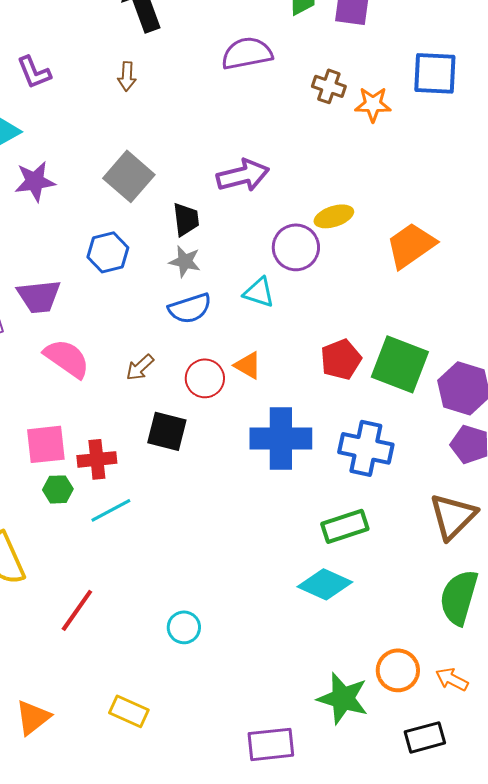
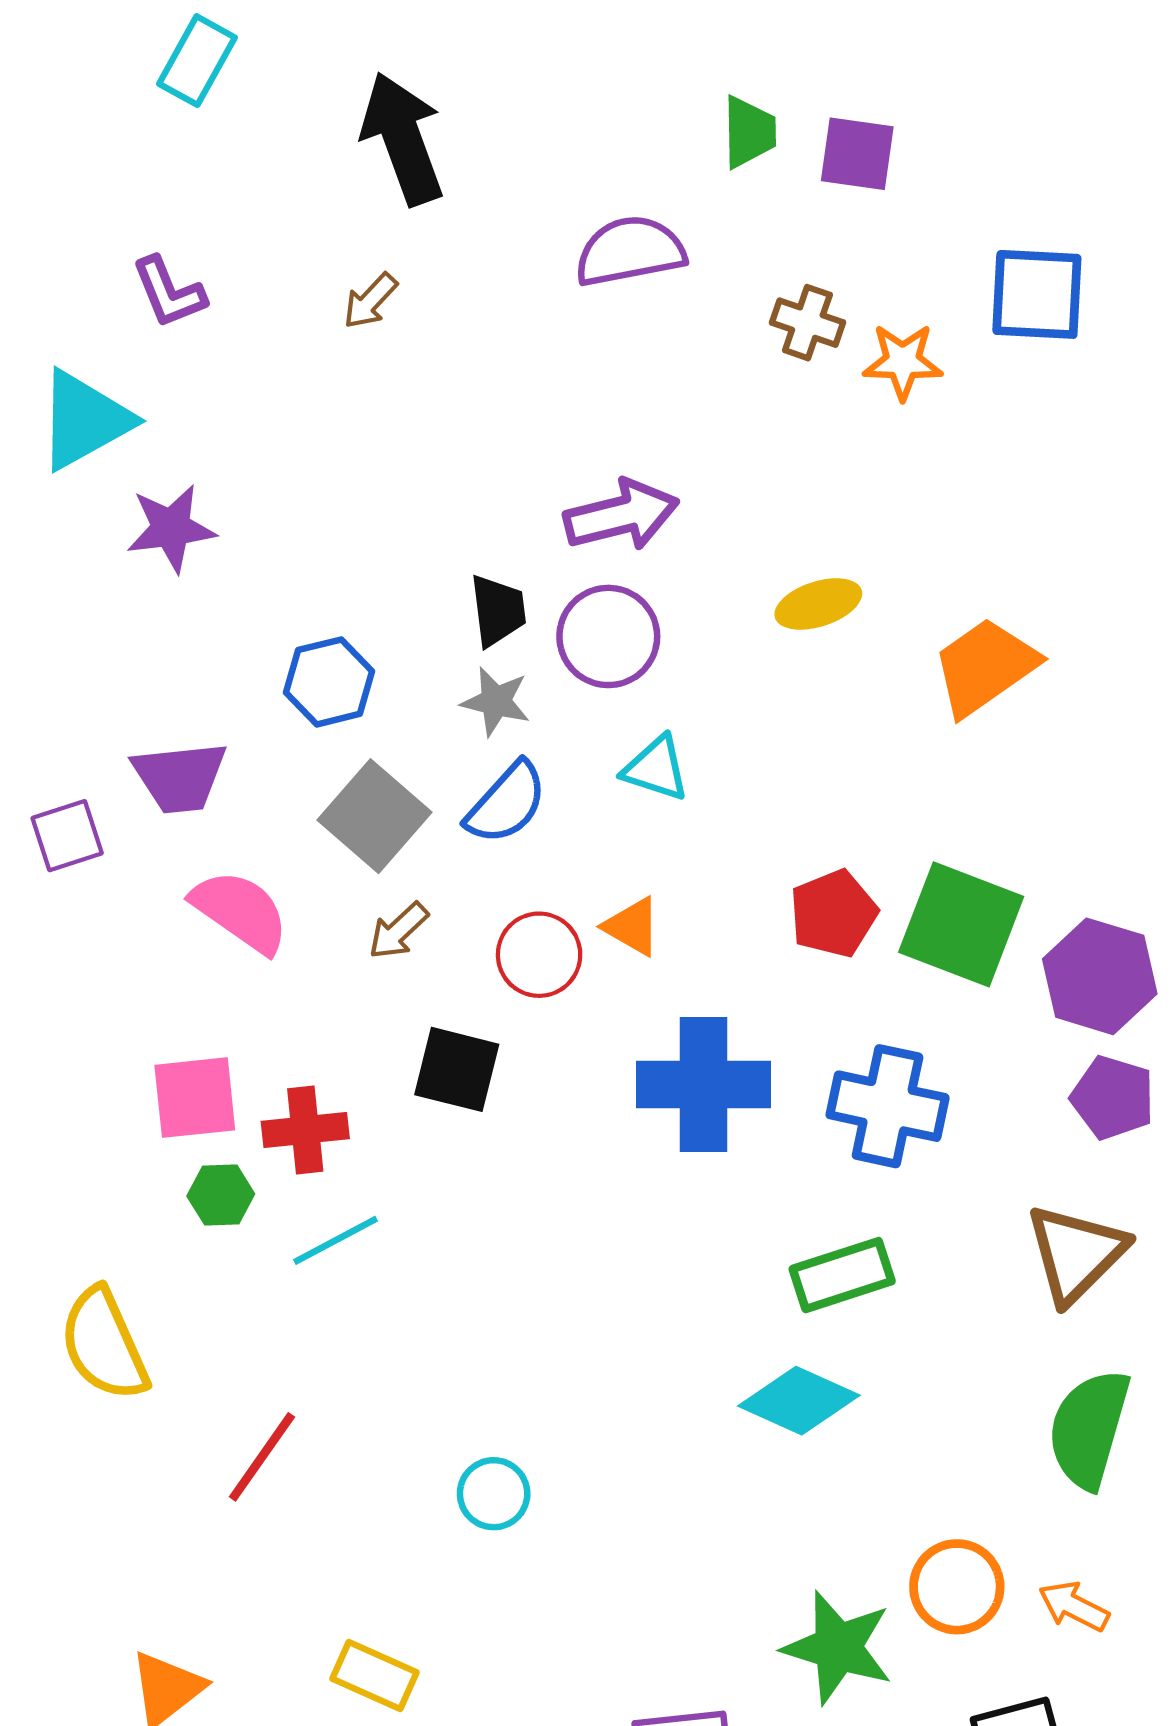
brown arrow: (127, 76) -> (370, 301), turned 40
gray square: (129, 176) -> (375, 816), moved
purple circle: (296, 247) -> (608, 636), moved
blue semicircle: (190, 308) -> (507, 803), turned -30

